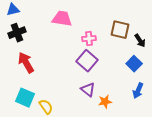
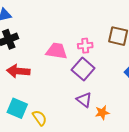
pink trapezoid: (62, 19) -> (57, 51), moved
red arrow: (26, 63) -> (18, 71), turned -55

